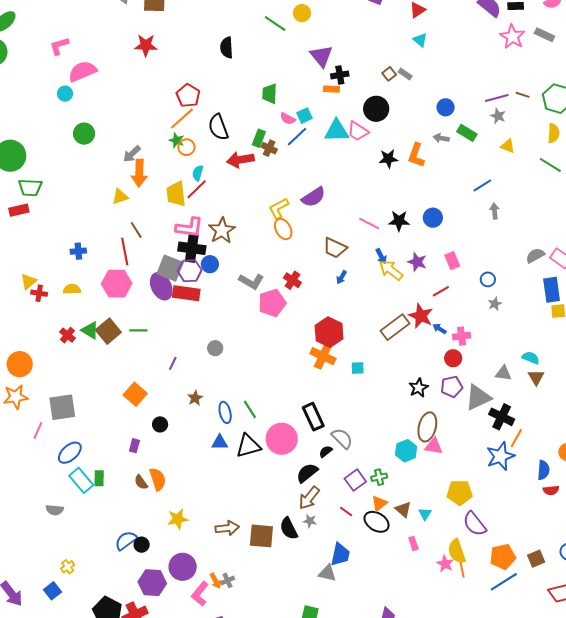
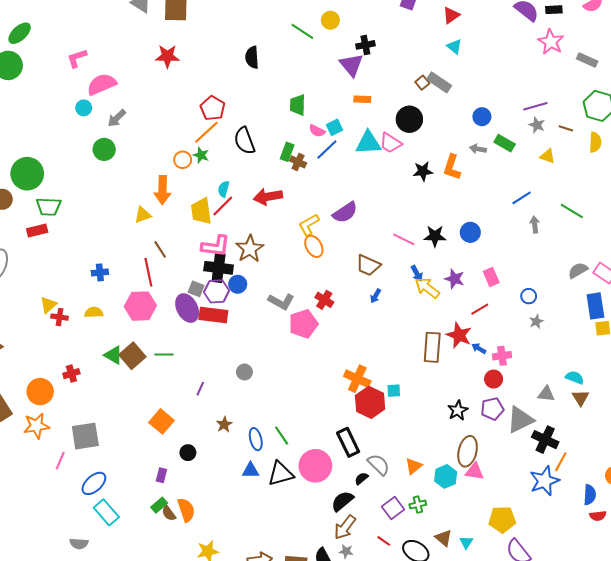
gray rectangle: (544, 35) -> (587, 60), moved
gray rectangle: (405, 74) -> (439, 82), size x1.6
black cross: (340, 75) -> (365, 45), moved
brown line: (523, 95) -> (566, 128), moved
orange circle: (186, 147) -> (183, 160), moved
gray arrow: (132, 154) -> (117, 118), moved
red arrow: (240, 160) -> (268, 197), moved
green line: (550, 165) -> (572, 211), moved
gray square: (170, 268) -> (196, 289), size x0.6
brown rectangle: (395, 327) -> (432, 347), turned -48
red hexagon: (329, 332) -> (370, 402), moved
red cross: (67, 335) -> (71, 374), moved, turned 35
green rectangle: (99, 478) -> (159, 505), moved, turned 49
orange triangle: (379, 503) -> (414, 466), moved

